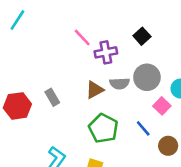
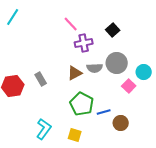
pink line: (82, 37) -> (71, 24), moved
blue line: (143, 128) -> (104, 112), moved, turned -64
brown circle: (168, 146) -> (121, 123), moved

